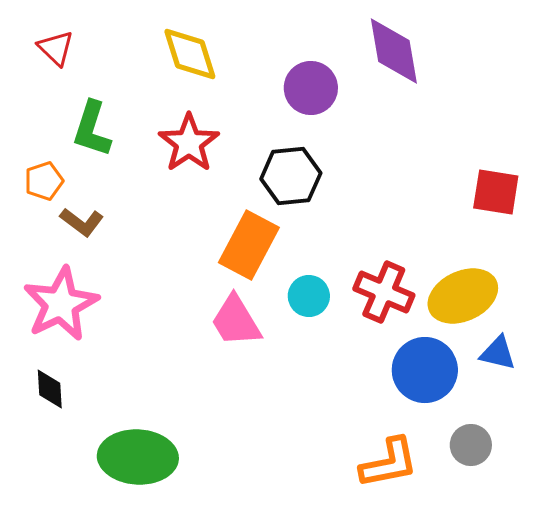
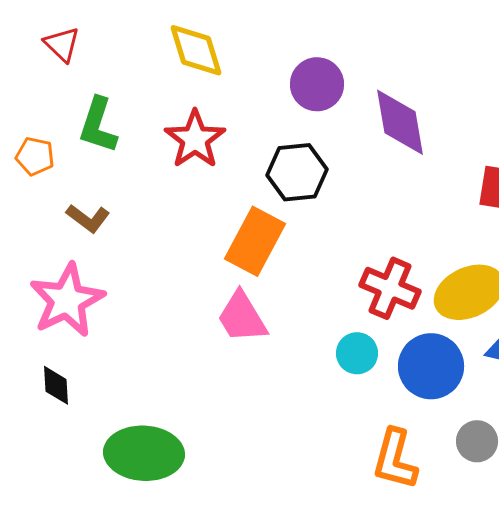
purple diamond: (394, 51) -> (400, 122), moved
orange pentagon: (44, 181) -> (35, 156), moved, turned 30
cyan circle: (309, 296) -> (357, 353), moved
orange L-shape: (389, 463) -> (395, 459), turned 116

